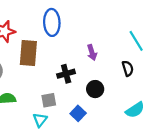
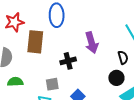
purple arrow: (92, 52) -> (92, 43), size x1.5
black circle: (95, 89) -> (116, 78), moved

